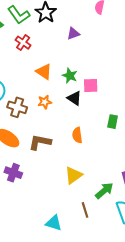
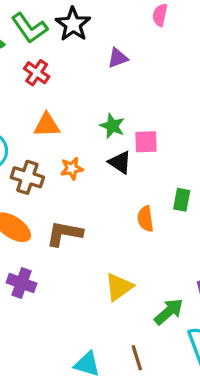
orange triangle: (44, 72) -> (47, 125), moved, turned -36
orange semicircle: (77, 135) -> (145, 219), moved
brown line: (85, 210) -> (137, 358), moved

